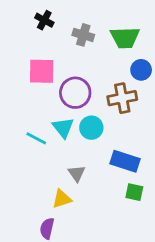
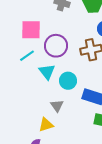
cyan circle: (91, 128) -> (68, 81), moved
cyan line: (36, 138) -> (27, 56), moved, turned -63

